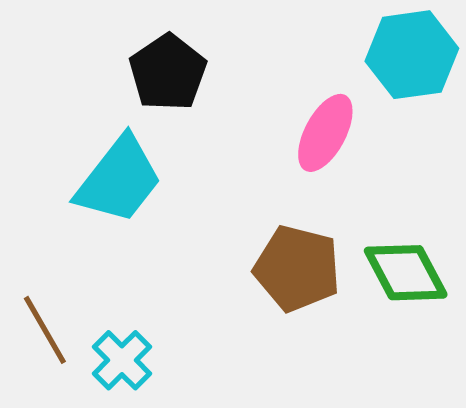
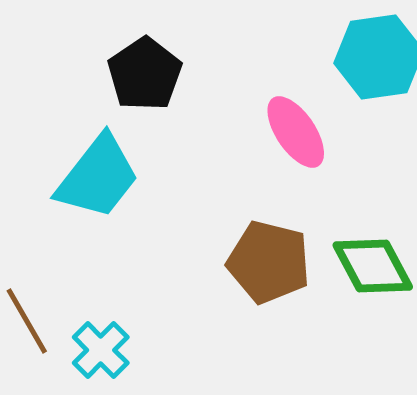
pink ellipse: (325, 133) -> (296, 132), turned -62

